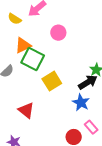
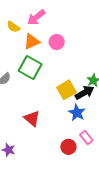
orange triangle: (23, 45) -> (32, 41), moved
yellow square: (52, 81) -> (66, 90), moved
red triangle: (26, 110) -> (32, 118), moved

